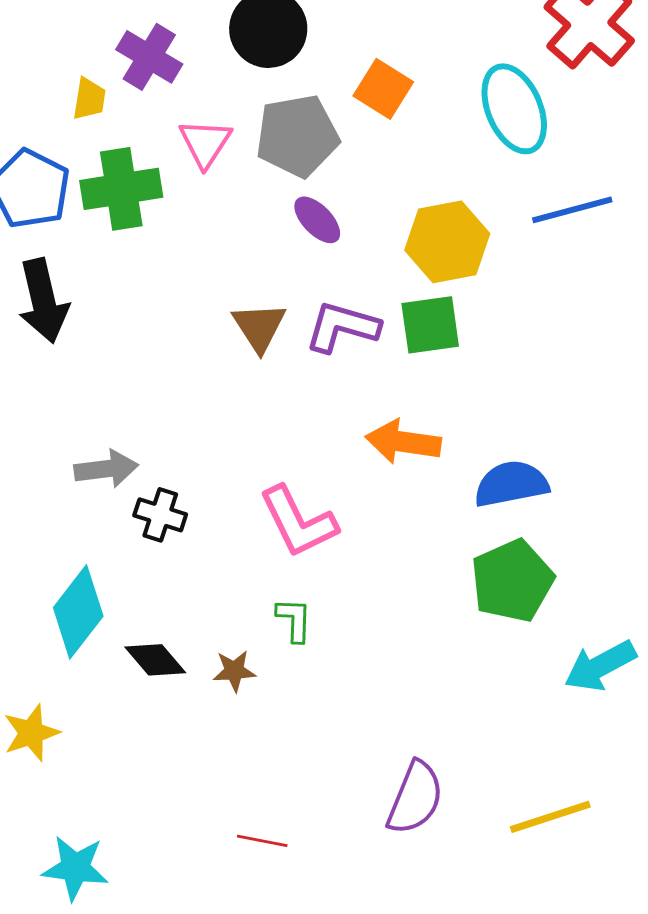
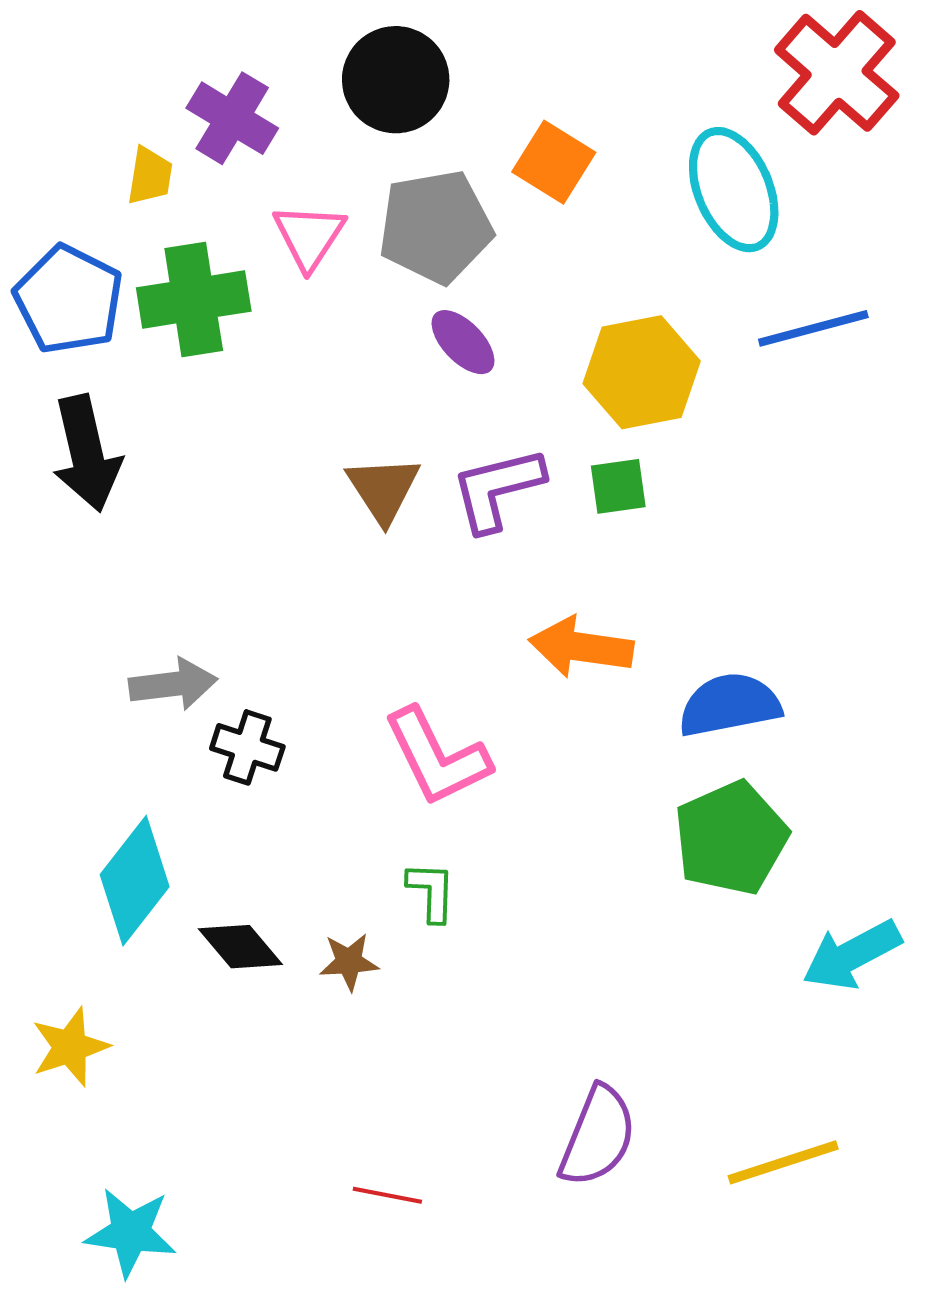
green square: (430, 325) -> (618, 486), size x0.7
purple L-shape: (342, 327) -> (497, 489), turned -30

